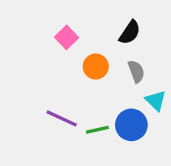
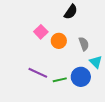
black semicircle: (130, 32) -> (71, 12), moved
pink square: (67, 37) -> (41, 32), moved

